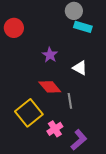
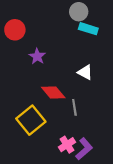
purple star: (50, 55) -> (37, 56), moved
pink cross: (55, 129) -> (67, 145), moved

